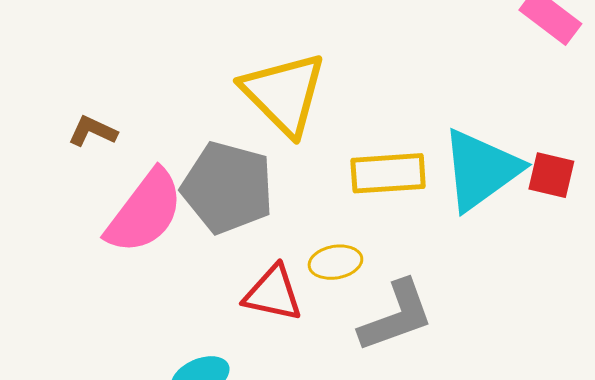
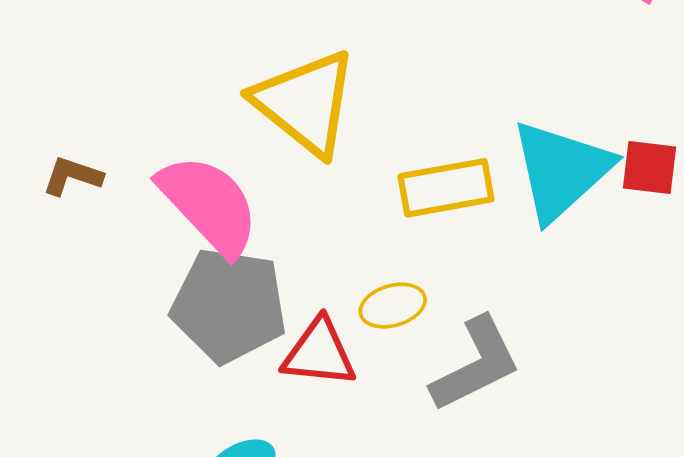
gray pentagon: (228, 187) -> (229, 305), moved
pink semicircle: (145, 212) -> (209, 205), moved, turned -74

